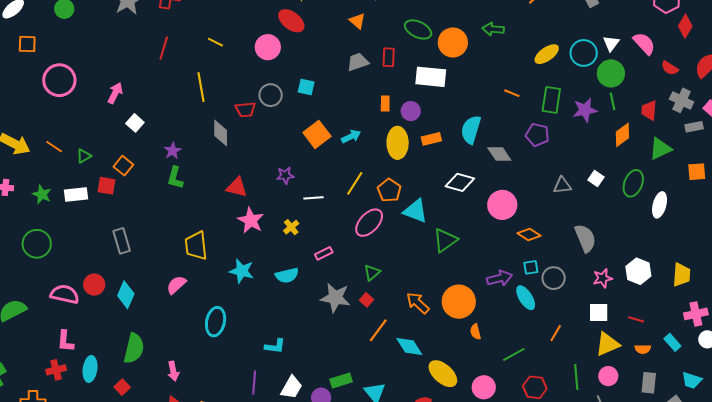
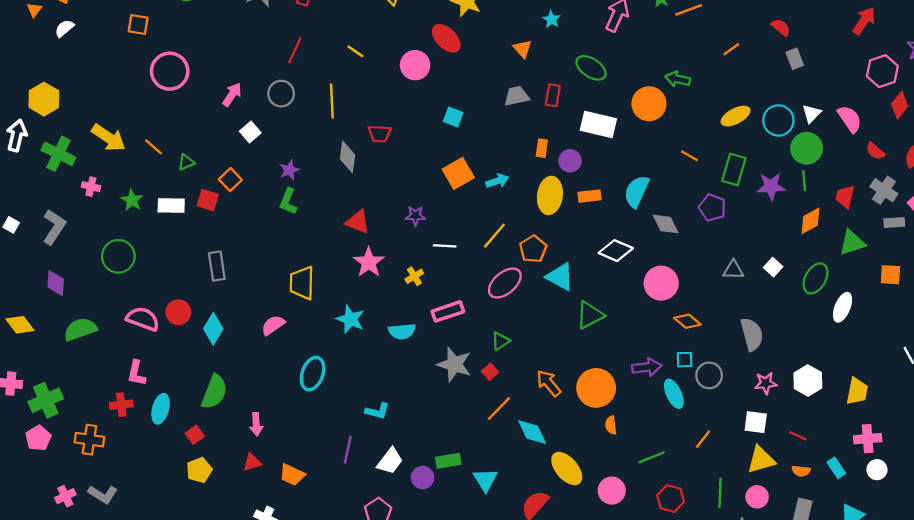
orange circle: (453, 42) -> (649, 104), moved
gray circle: (271, 95) -> (281, 94), moved
pink rectangle: (324, 253) -> (448, 311), size x1.5

